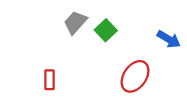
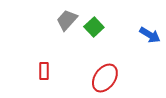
red ellipse: (135, 76) -> (105, 78), moved

